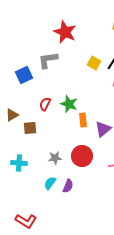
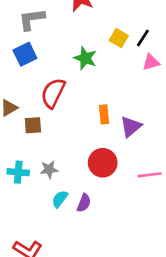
gray L-shape: (48, 60) -> (32, 19), moved
red semicircle: (45, 104) -> (53, 93), size x1.6
green star: (69, 104) -> (85, 58), moved
gray star: (55, 158) -> (49, 169), moved

